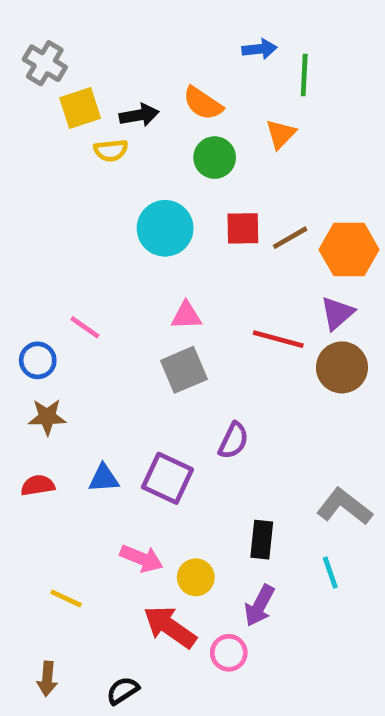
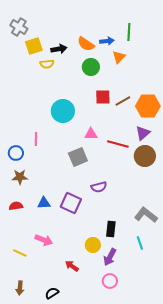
blue arrow: (259, 49) -> (107, 41), moved
cyan circle: (165, 228) -> (63, 111), moved
pink triangle: (186, 316) -> (91, 134), moved
pink line: (85, 327) -> (36, 139), turned 56
purple semicircle: (233, 441) -> (99, 187), turned 49
pink arrow: (142, 558) -> (44, 240), moved
yellow circle: (196, 577) -> (93, 245), moved
yellow line: (66, 599) -> (20, 253), moved
red arrow: (170, 627) -> (72, 266), size x0.6
pink circle: (229, 653) -> (110, 281), moved

